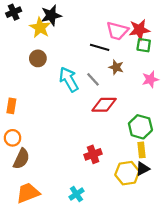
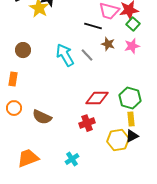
green square: (144, 45) -> (133, 24), turned 32
brown circle: (38, 58) -> (23, 50), moved
pink star: (150, 79) -> (132, 46), moved
red diamond: (104, 105) -> (97, 98), moved
brown semicircle: (21, 159) -> (42, 117), moved, turned 90

